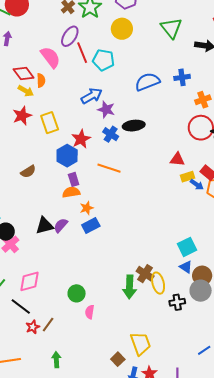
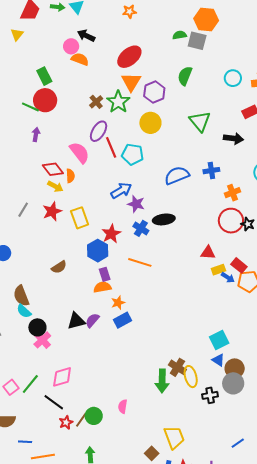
green circle: (77, 293) -> (94, 416), moved

